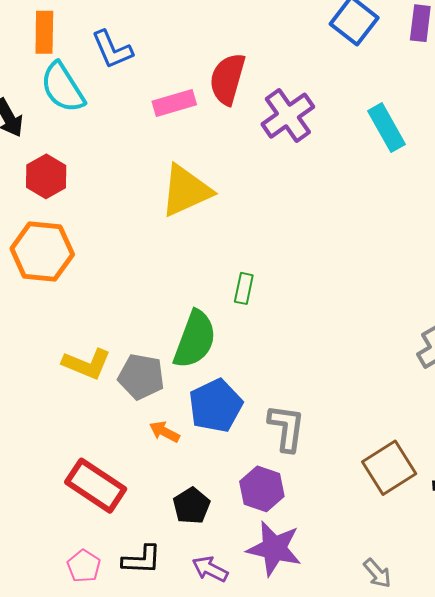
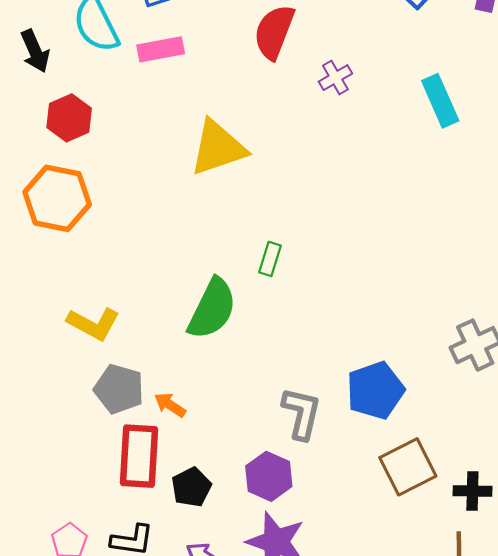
pink rectangle: (174, 103) -> (161, 49), moved
purple cross: (288, 116) -> (335, 78), size x0.6
gray pentagon: (141, 377) -> (119, 389), moved
blue pentagon: (215, 406) -> (375, 390), moved
red rectangle: (96, 486) -> (139, 456), moved, turned 54

